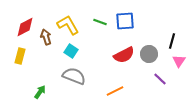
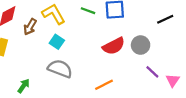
brown arrow: (46, 37) -> (30, 27), turned -133
black line: (172, 41) -> (165, 19), moved, turned 49
pink triangle: (179, 61) -> (173, 80), moved

